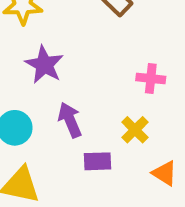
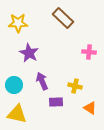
pink cross: (151, 78) -> (89, 52), moved
yellow cross: (135, 130) -> (75, 86), turned -32

